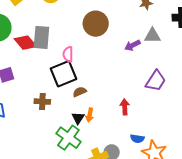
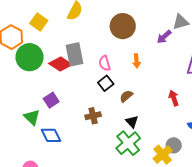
black square: (63, 74) -> (106, 83), size x0.6
orange arrow: (90, 115) -> (136, 61), moved
green cross: (68, 138) -> (128, 143), turned 30

